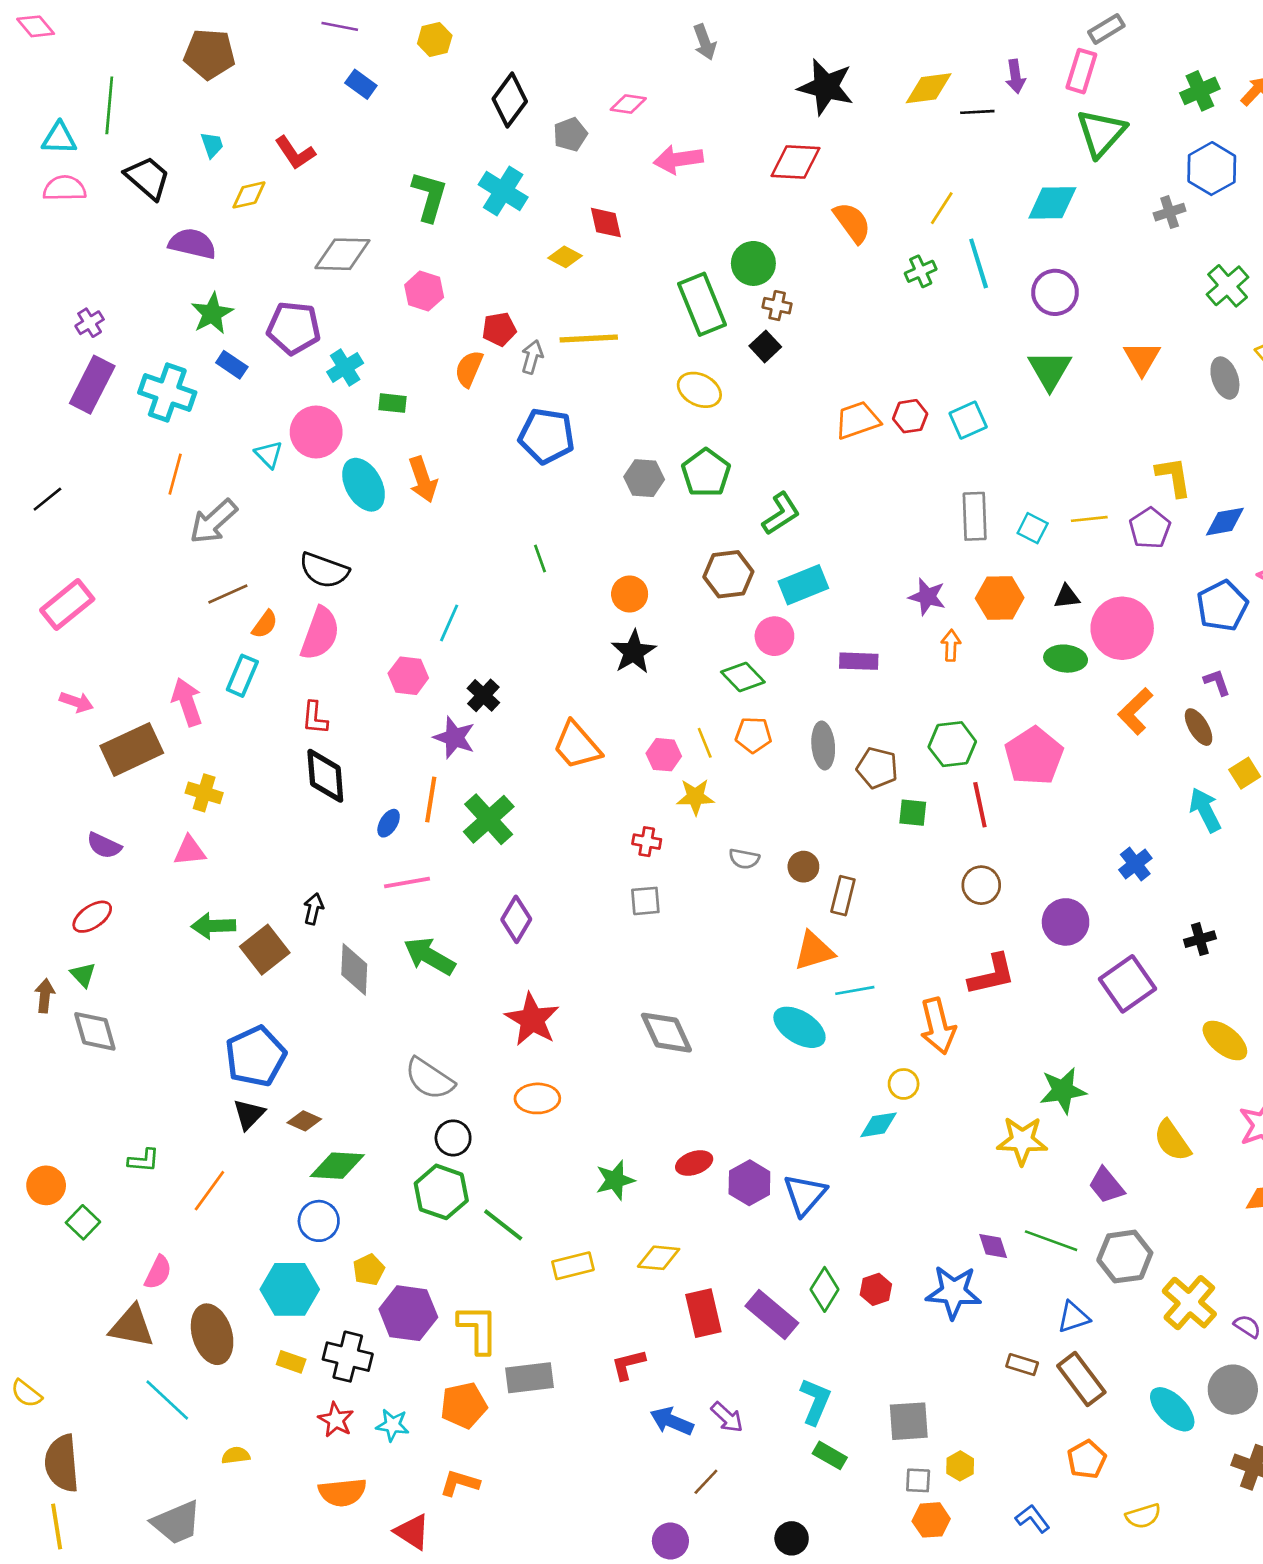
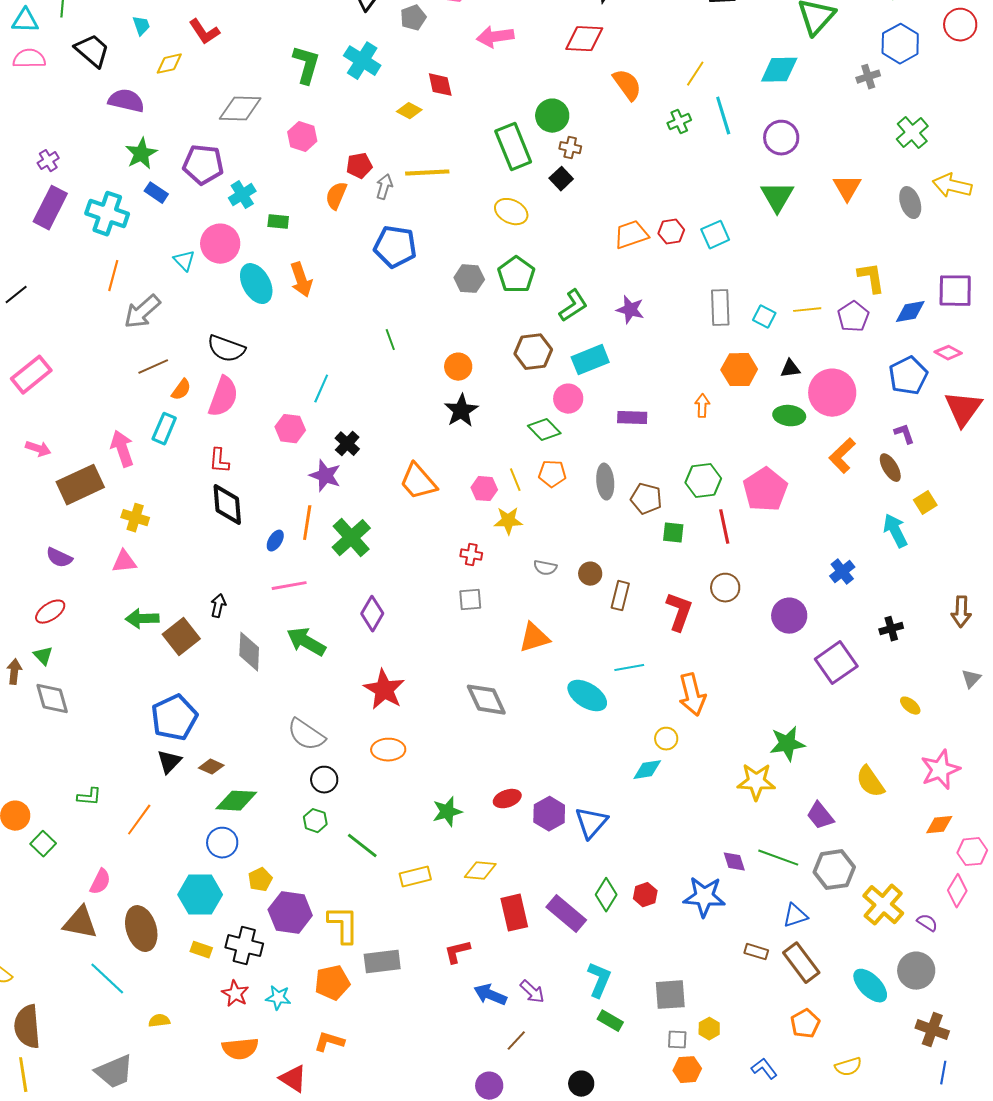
purple star: (927, 597) -> (630, 310), moved
orange triangle: (814, 951) -> (534, 638), moved
red L-shape: (992, 975) -> (679, 612), moved, turned -57
yellow ellipse: (1225, 1041) -> (910, 706), size x0.6
green hexagon: (441, 1192) -> (315, 821), size x0.6

